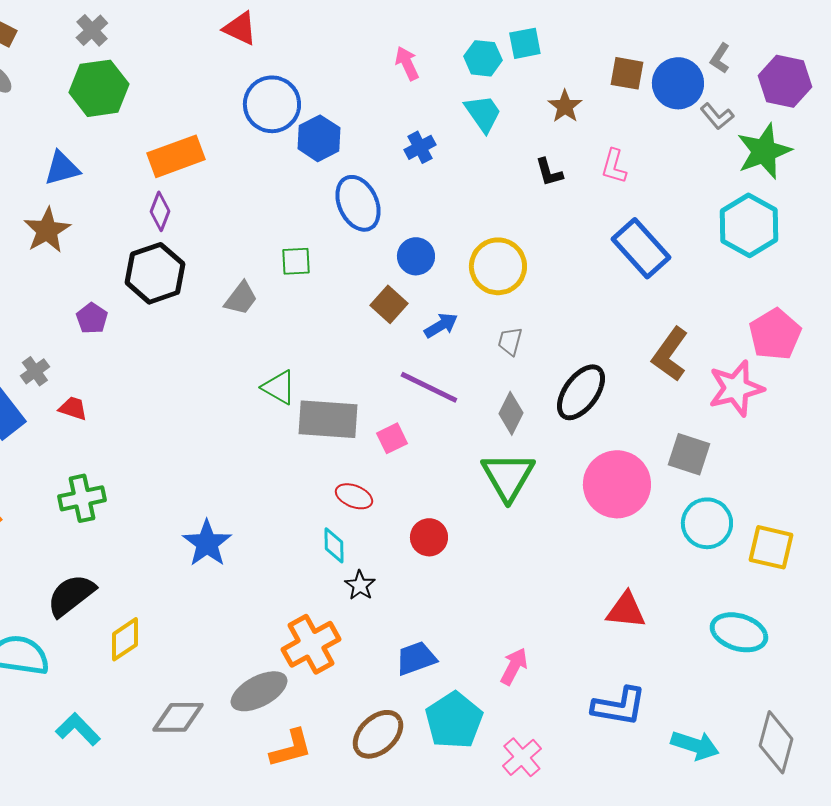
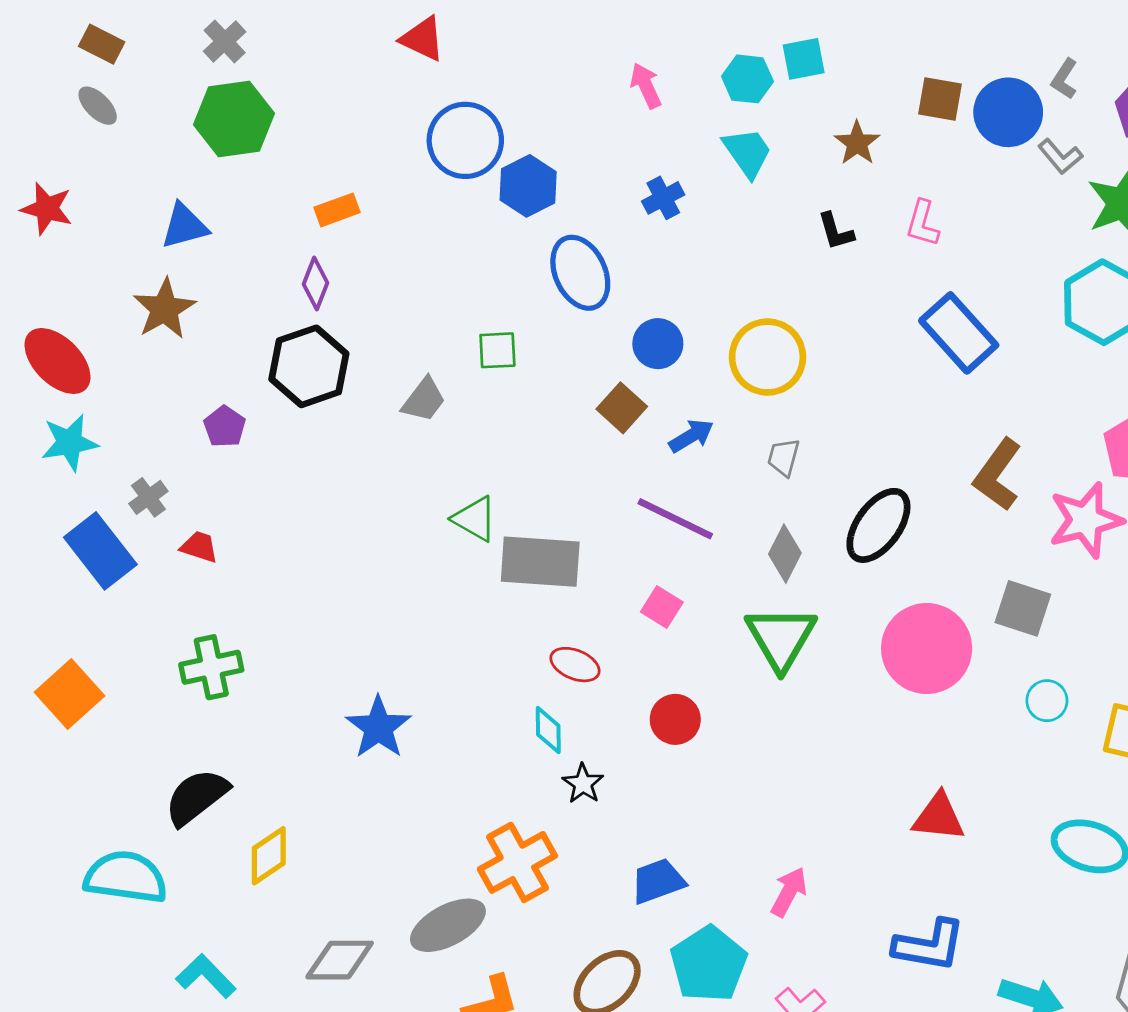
orange rectangle: (176, 156) -> (337, 210), size x0.6
pink square: (392, 438) -> (662, 607), moved, turned -32
cyan circle: (707, 523) -> (1047, 701), size x0.6

